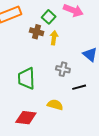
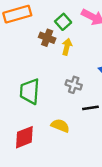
red diamond: (26, 118) -> (24, 137), turned -35

